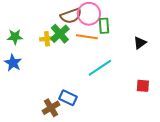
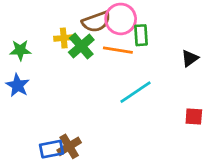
yellow cross: (47, 39) -> (64, 38), moved
blue rectangle: (68, 98) -> (52, 149), moved, turned -36

